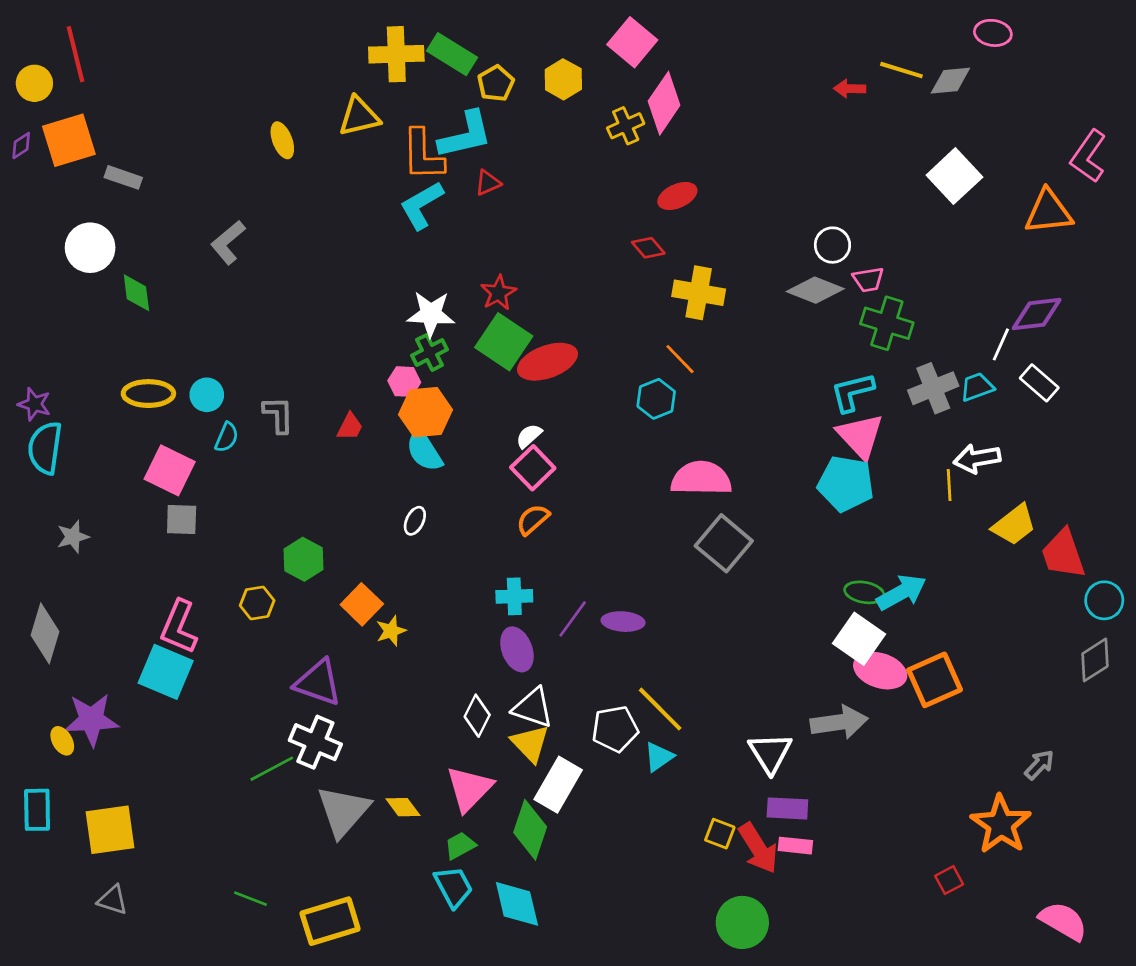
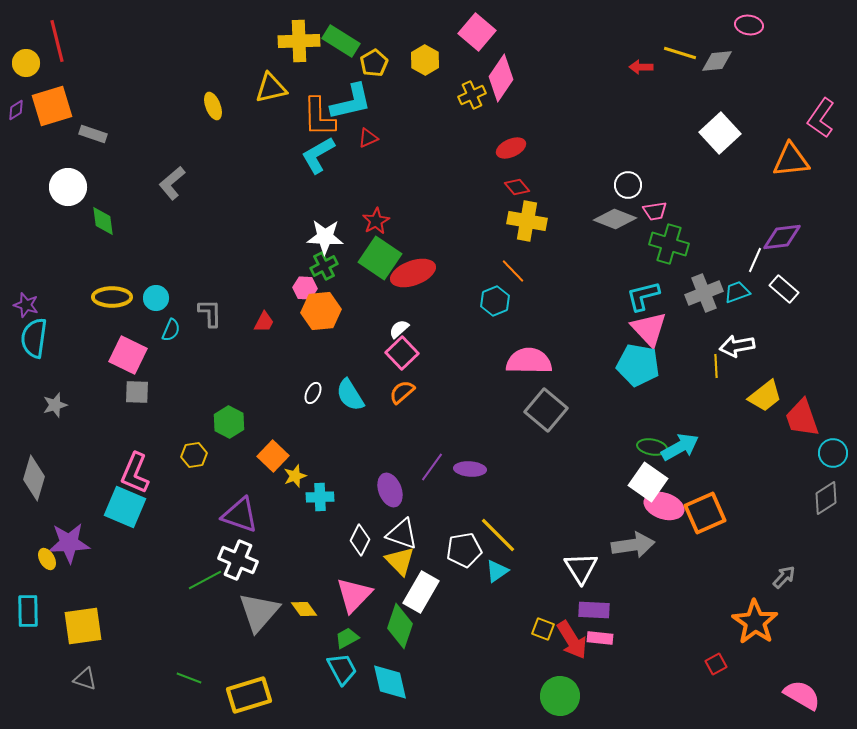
red diamond: (648, 248) -> (517, 187), moved
cyan semicircle: (424, 451) -> (350, 395), moved
cyan cross: (514, 596) -> (320, 497), moved

